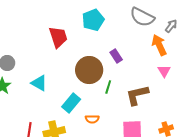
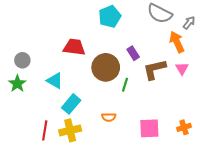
red trapezoid: (58, 37) -> (74, 47), moved, turned -65
brown L-shape: (137, 95) -> (154, 69), moved
cyan rectangle: (71, 103) -> (71, 104), moved

